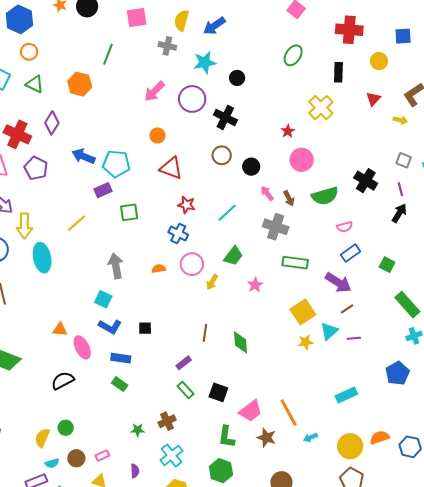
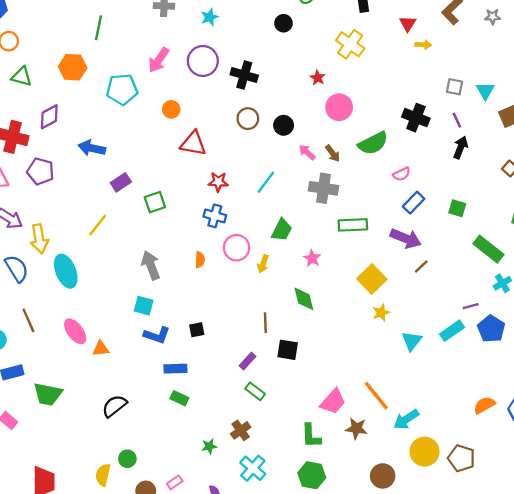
cyan star: (205, 62) -> (210, 17), size x0.7
black circle: (237, 78) -> (283, 23), moved
yellow arrow: (400, 120) -> (423, 45), moved
purple diamond: (52, 123) -> (49, 117), turned 40
cyan pentagon: (116, 164) -> (122, 89), moved
orange semicircle: (159, 269) -> (200, 260), turned 112
cyan triangle: (329, 331) -> (412, 341), moved
purple line: (354, 338) -> (471, 306), moved
green diamond: (241, 342) -> (304, 299), moved
pink ellipse: (82, 347) -> (75, 331), moved
black square: (218, 392) -> (288, 350), moved
cyan rectangle: (346, 395) -> (452, 331), moved
cyan arrow: (310, 437) -> (406, 419), size x1.6
yellow circle: (350, 446) -> (425, 452), moved

